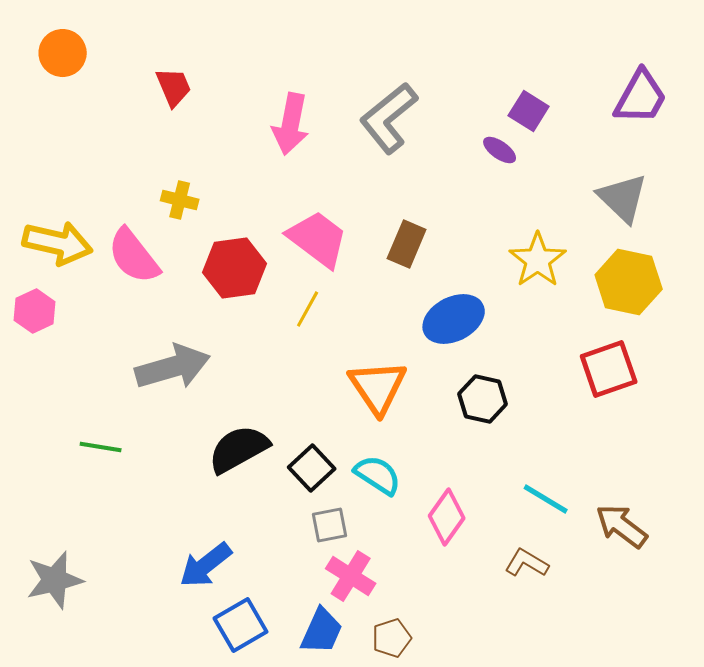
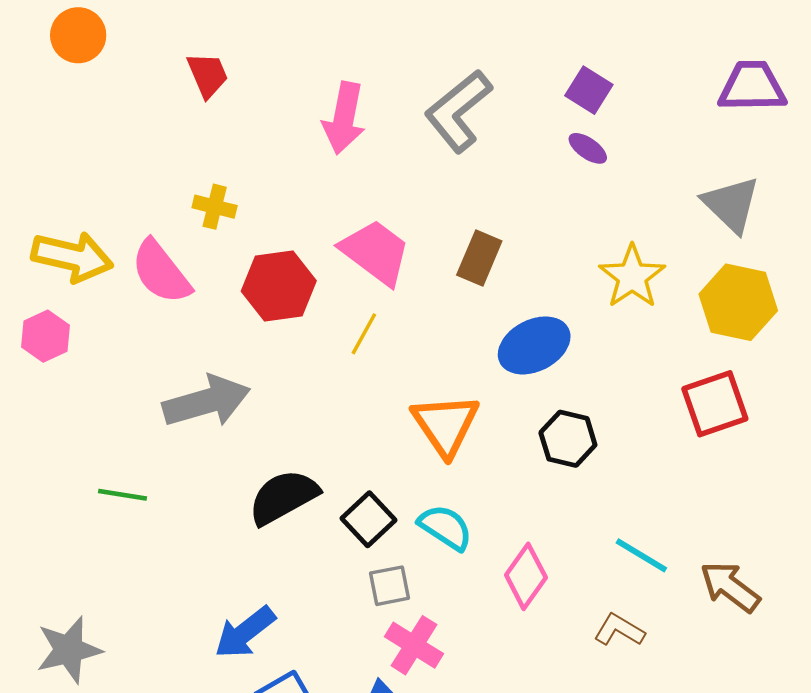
purple trapezoid: (641, 97) -> (752, 87), turned -120
purple square: (529, 111) -> (589, 90), moved

